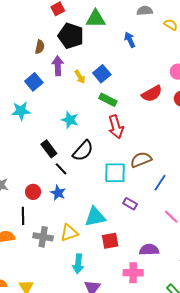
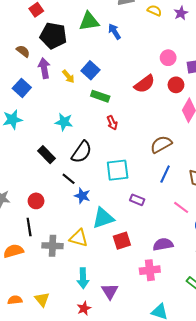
green triangle: (96, 19) -> (89, 21), moved
brown semicircle: (40, 47) -> (23, 51), turned -56
red arrow: (116, 127) -> (112, 123), size x0.6
brown semicircle: (141, 160) -> (161, 144), moved
black line: (61, 169) -> (69, 179), moved
blue star: (58, 193) -> (82, 196), moved
yellow triangle: (69, 233) -> (79, 238), turned 42
cyan arrow: (78, 264) -> (83, 278), moved

